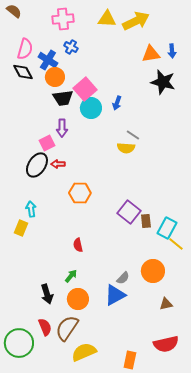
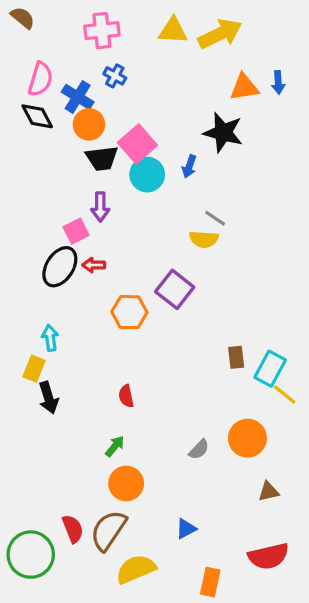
black star: (163, 82) -> (223, 132), moved
purple square: (129, 212) -> (175, 289), moved
black arrow: (47, 294) -> (49, 398), moved
blue triangle: (115, 295) -> (186, 529), moved, size x0.6

